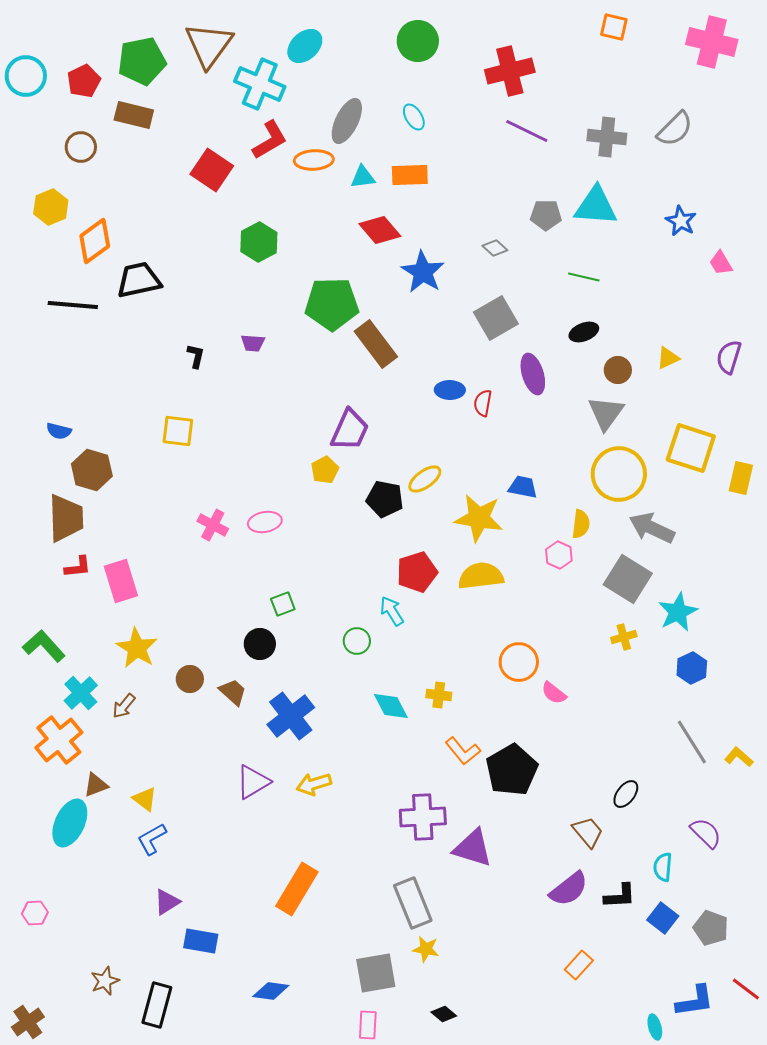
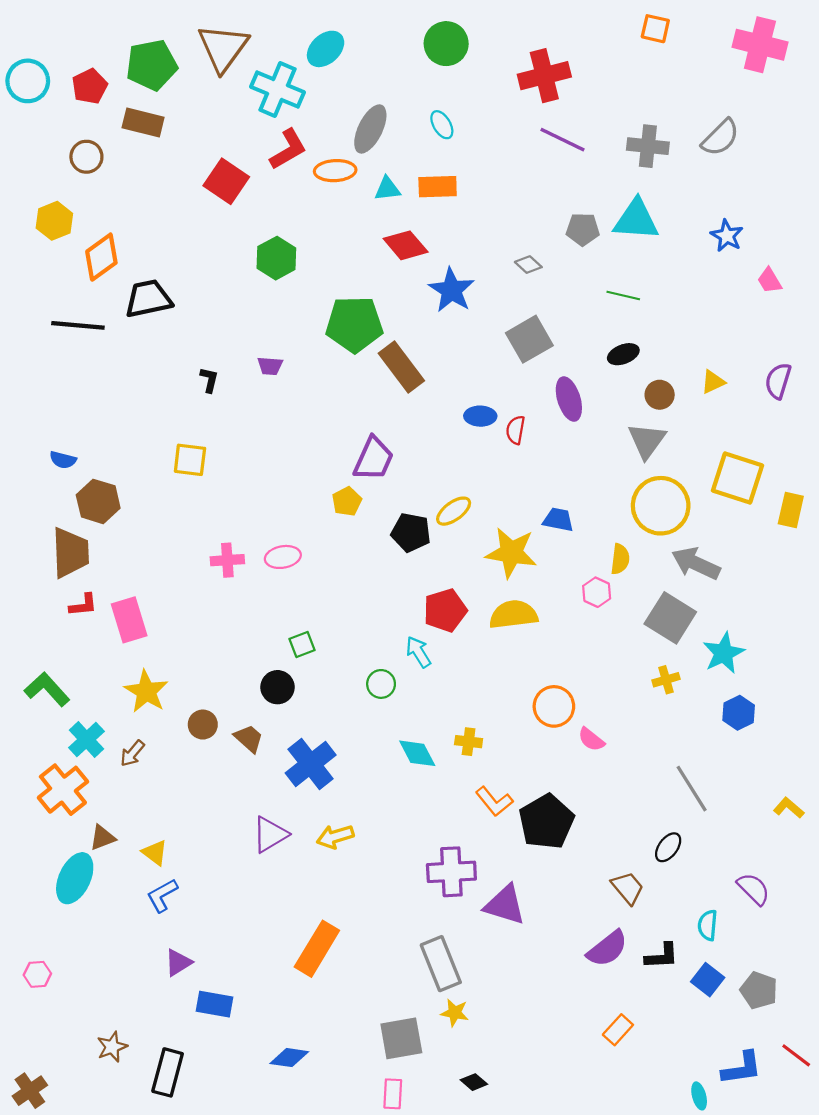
pink cross: (213, 525) -> (227, 560), turned -32
gray line: (692, 742) -> (692, 789), moved

